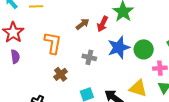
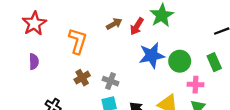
purple semicircle: (15, 57) -> (34, 62), moved
gray cross: (89, 57) -> (110, 81), moved

